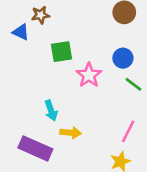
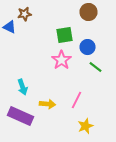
green square: (61, 52) -> (64, 35), moved
cyan arrow: (51, 110) -> (22, 87), moved
pink line: (128, 131) -> (76, 100), moved

